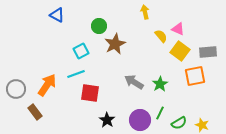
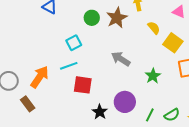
pink triangle: (178, 29) -> (179, 12), moved
brown star: (115, 44) -> (117, 18), moved
gray arrow: (134, 82) -> (121, 59), moved
green line: (160, 113) -> (150, 115), moved
purple circle: (140, 120) -> (125, 102), moved

